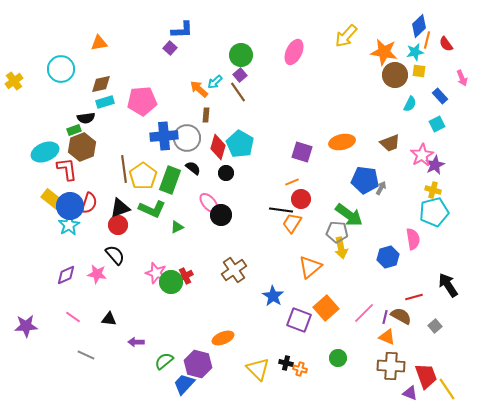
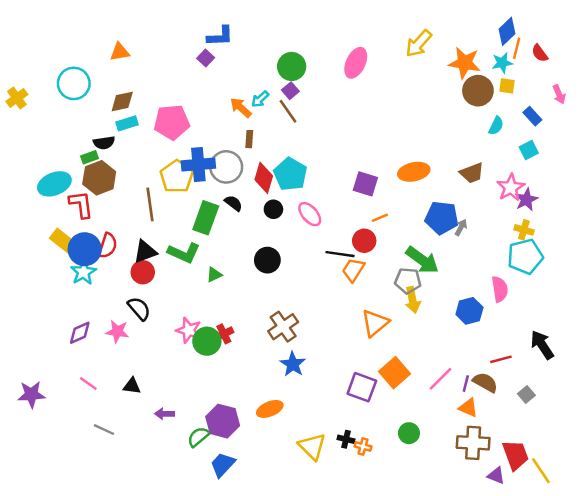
yellow pentagon: (143, 176) -> (177, 177), moved
orange line: (292, 182) -> (380, 218), moved
pink ellipse: (209, 203) -> (310, 214), moved
blue star: (273, 296) -> (293, 364), moved
purple hexagon: (198, 364) -> (223, 421), moved

